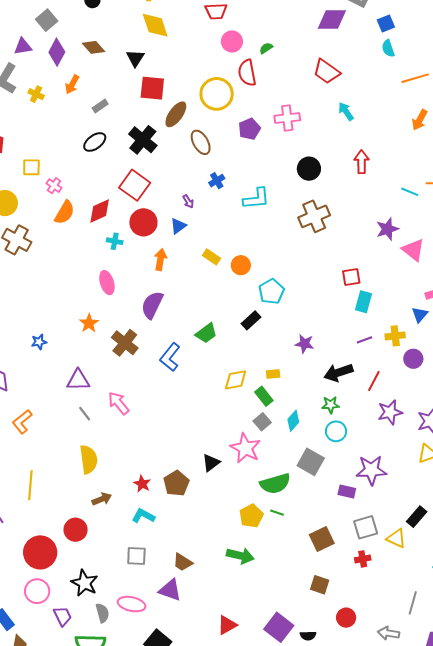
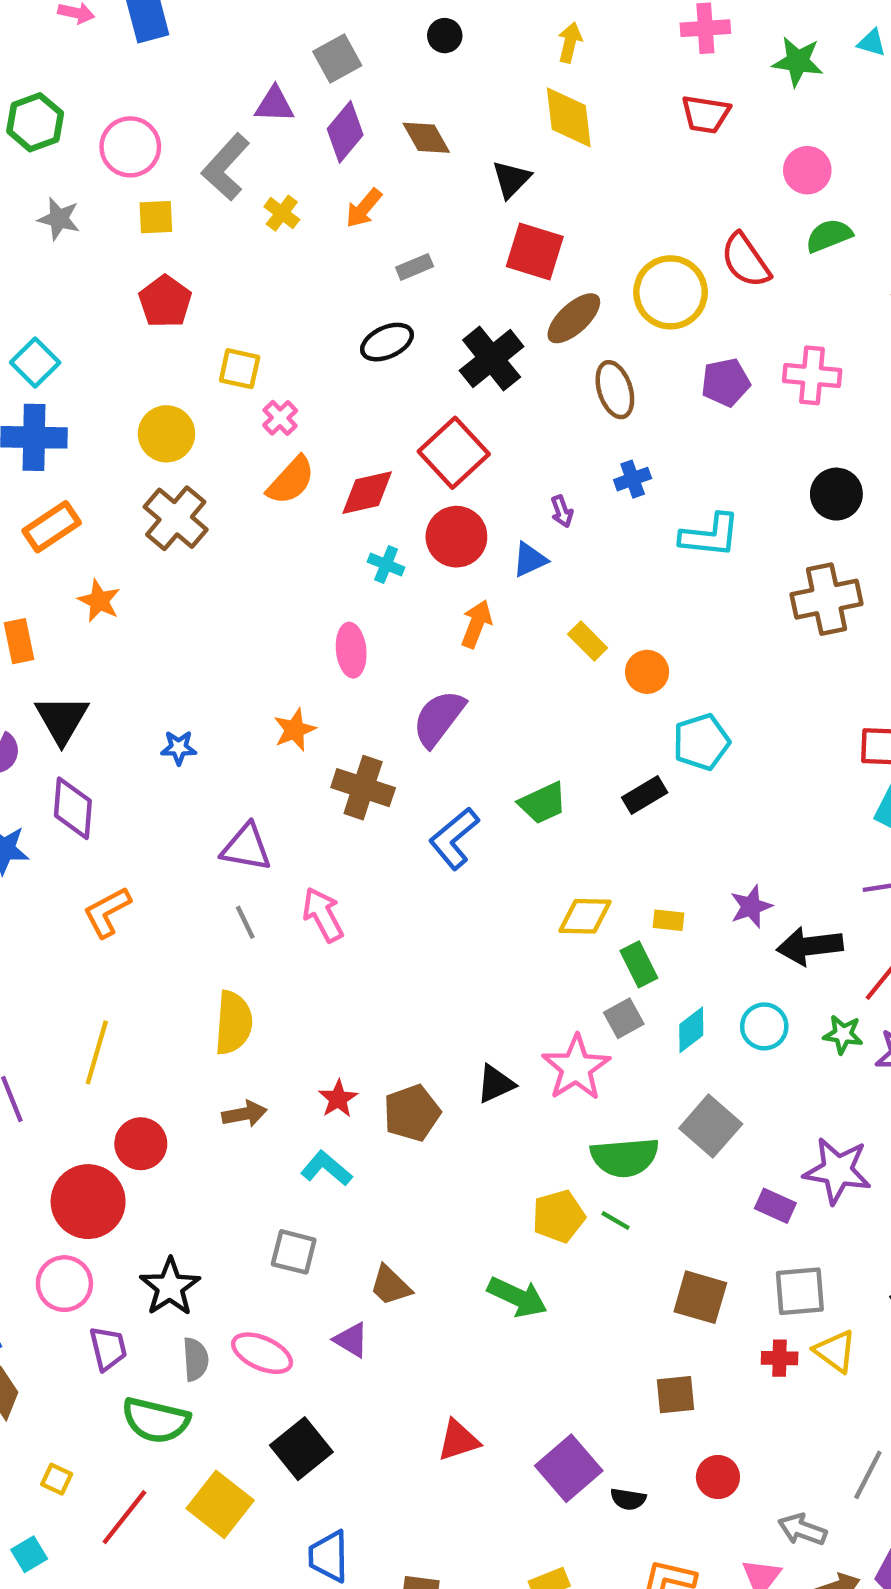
pink circle: (232, 41) -> (807, 170), moved
green semicircle: (266, 48) -> (829, 236), moved, size x1.5
red semicircle: (247, 73) -> (746, 260), turned -36
brown cross: (125, 343) -> (363, 788), turned -32
purple star: (304, 344) -> (751, 906), moved, turned 30
green star: (331, 405) -> (843, 1034), moved
cyan circle: (336, 431) -> (764, 1026), moved
red circle: (76, 530) -> (141, 1144), moved
yellow triangle: (396, 538) -> (835, 1351), moved
brown square: (322, 539) -> (700, 1297), turned 30
brown square: (320, 585) -> (676, 1395), turned -36
purple triangle: (170, 590) -> (351, 1340), size x0.7

